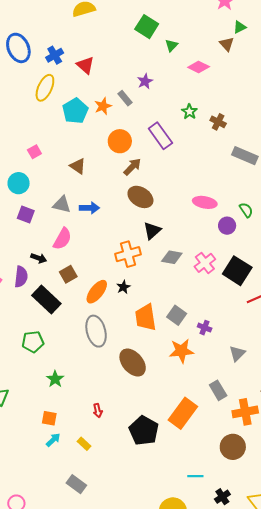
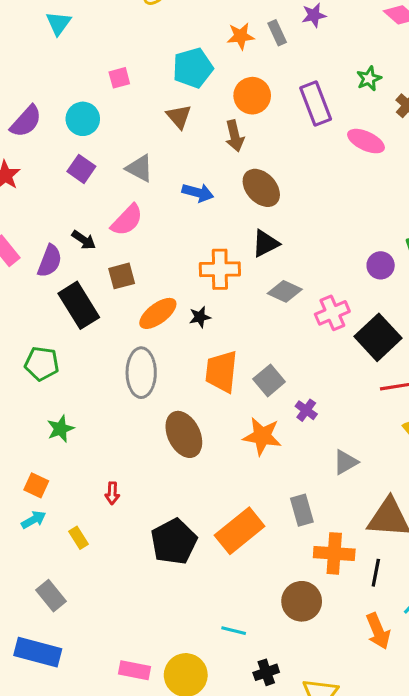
cyan pentagon: (75, 111) -> (193, 68), moved
brown arrow: (132, 167) -> (235, 136), moved, turned 108
pink ellipse: (205, 202) -> (366, 141), moved
blue arrow: (89, 208) -> (198, 193), moved

